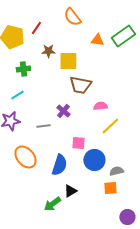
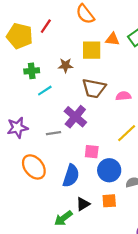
brown star: (48, 51) -> (66, 65), moved
yellow square: (68, 61) -> (92, 50), moved
cyan line: (17, 95) -> (45, 91), moved
pink semicircle: (100, 106) -> (123, 96), moved
purple cross: (63, 111) -> (75, 117), size x1.5
orange square: (110, 188) -> (109, 201), moved

